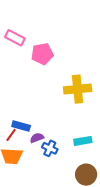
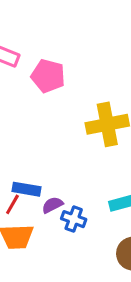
pink pentagon: (42, 54) -> (48, 76), turned 30

